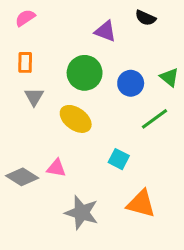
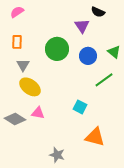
purple triangle: (105, 31) -> (82, 26), moved, turned 35
yellow ellipse: (76, 119) -> (30, 87), moved
gray star: (82, 213) -> (57, 155), moved, size x0.7

